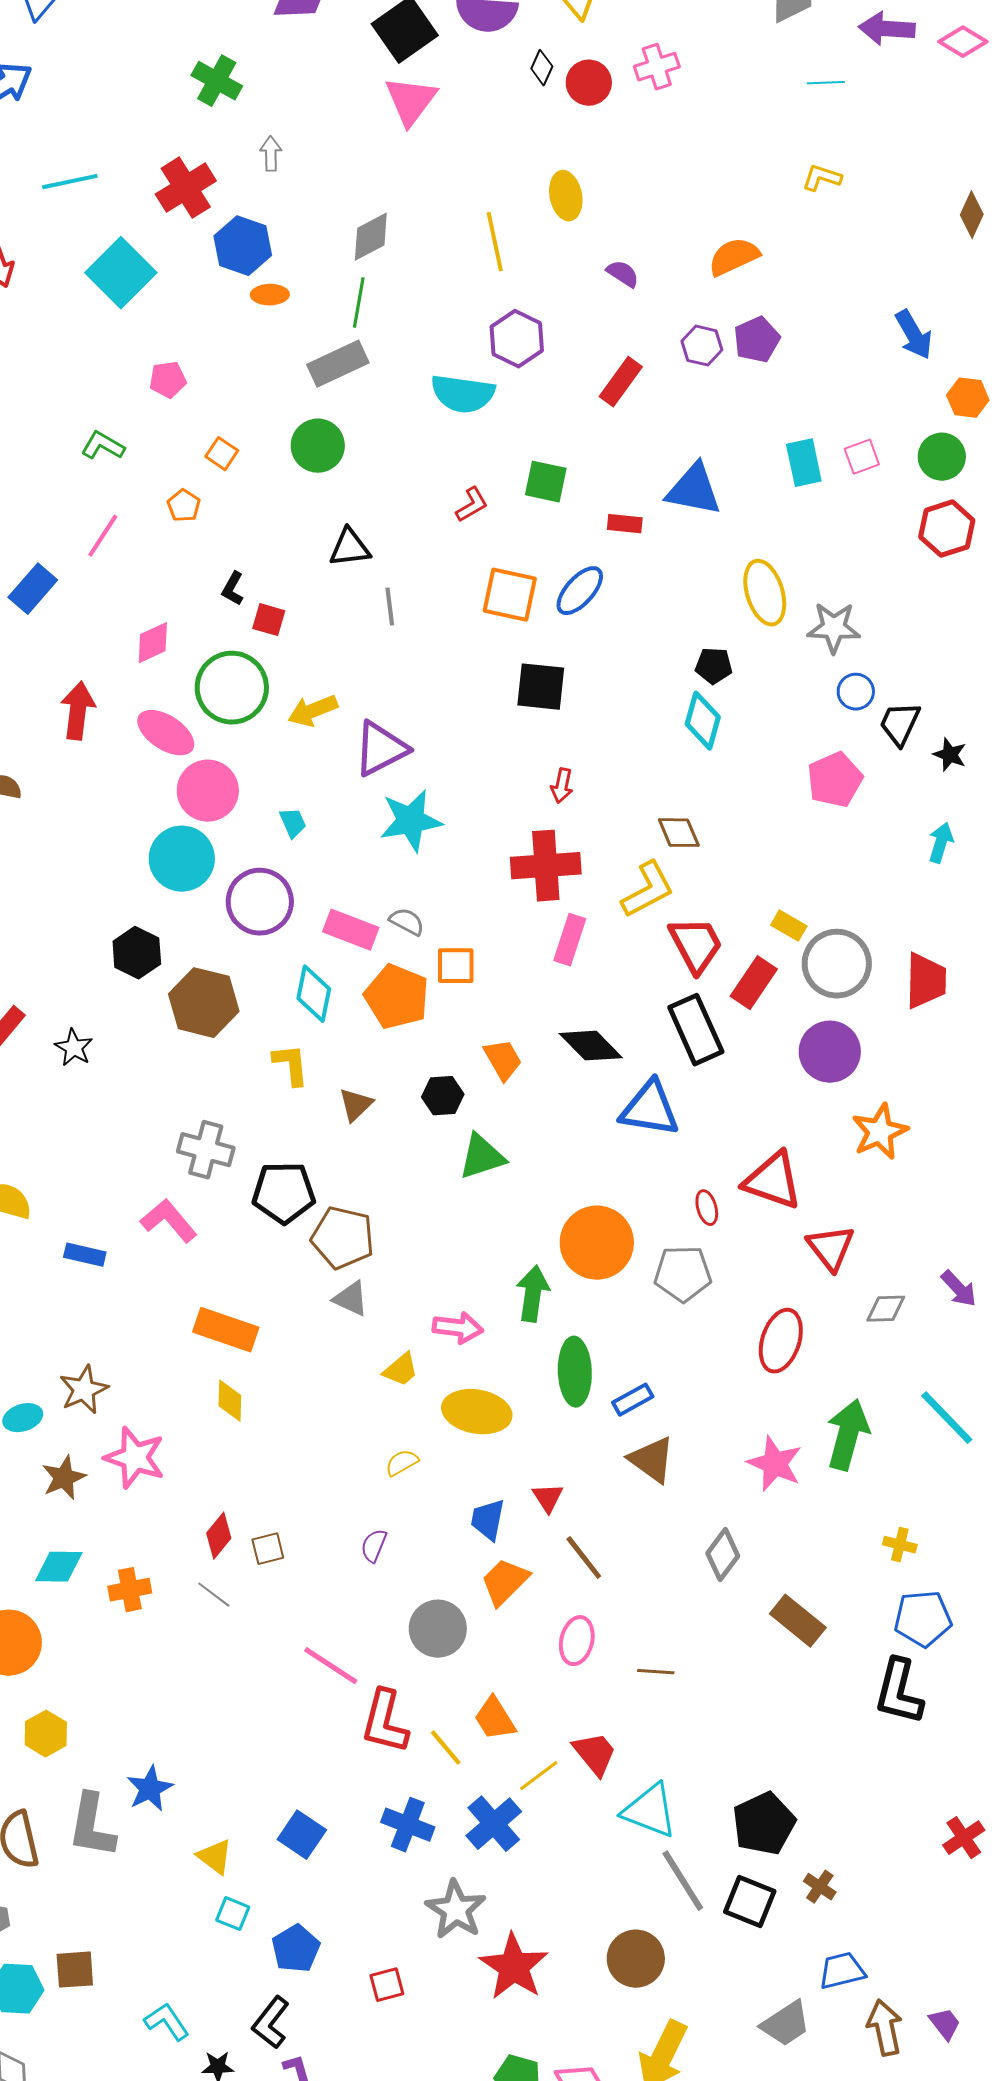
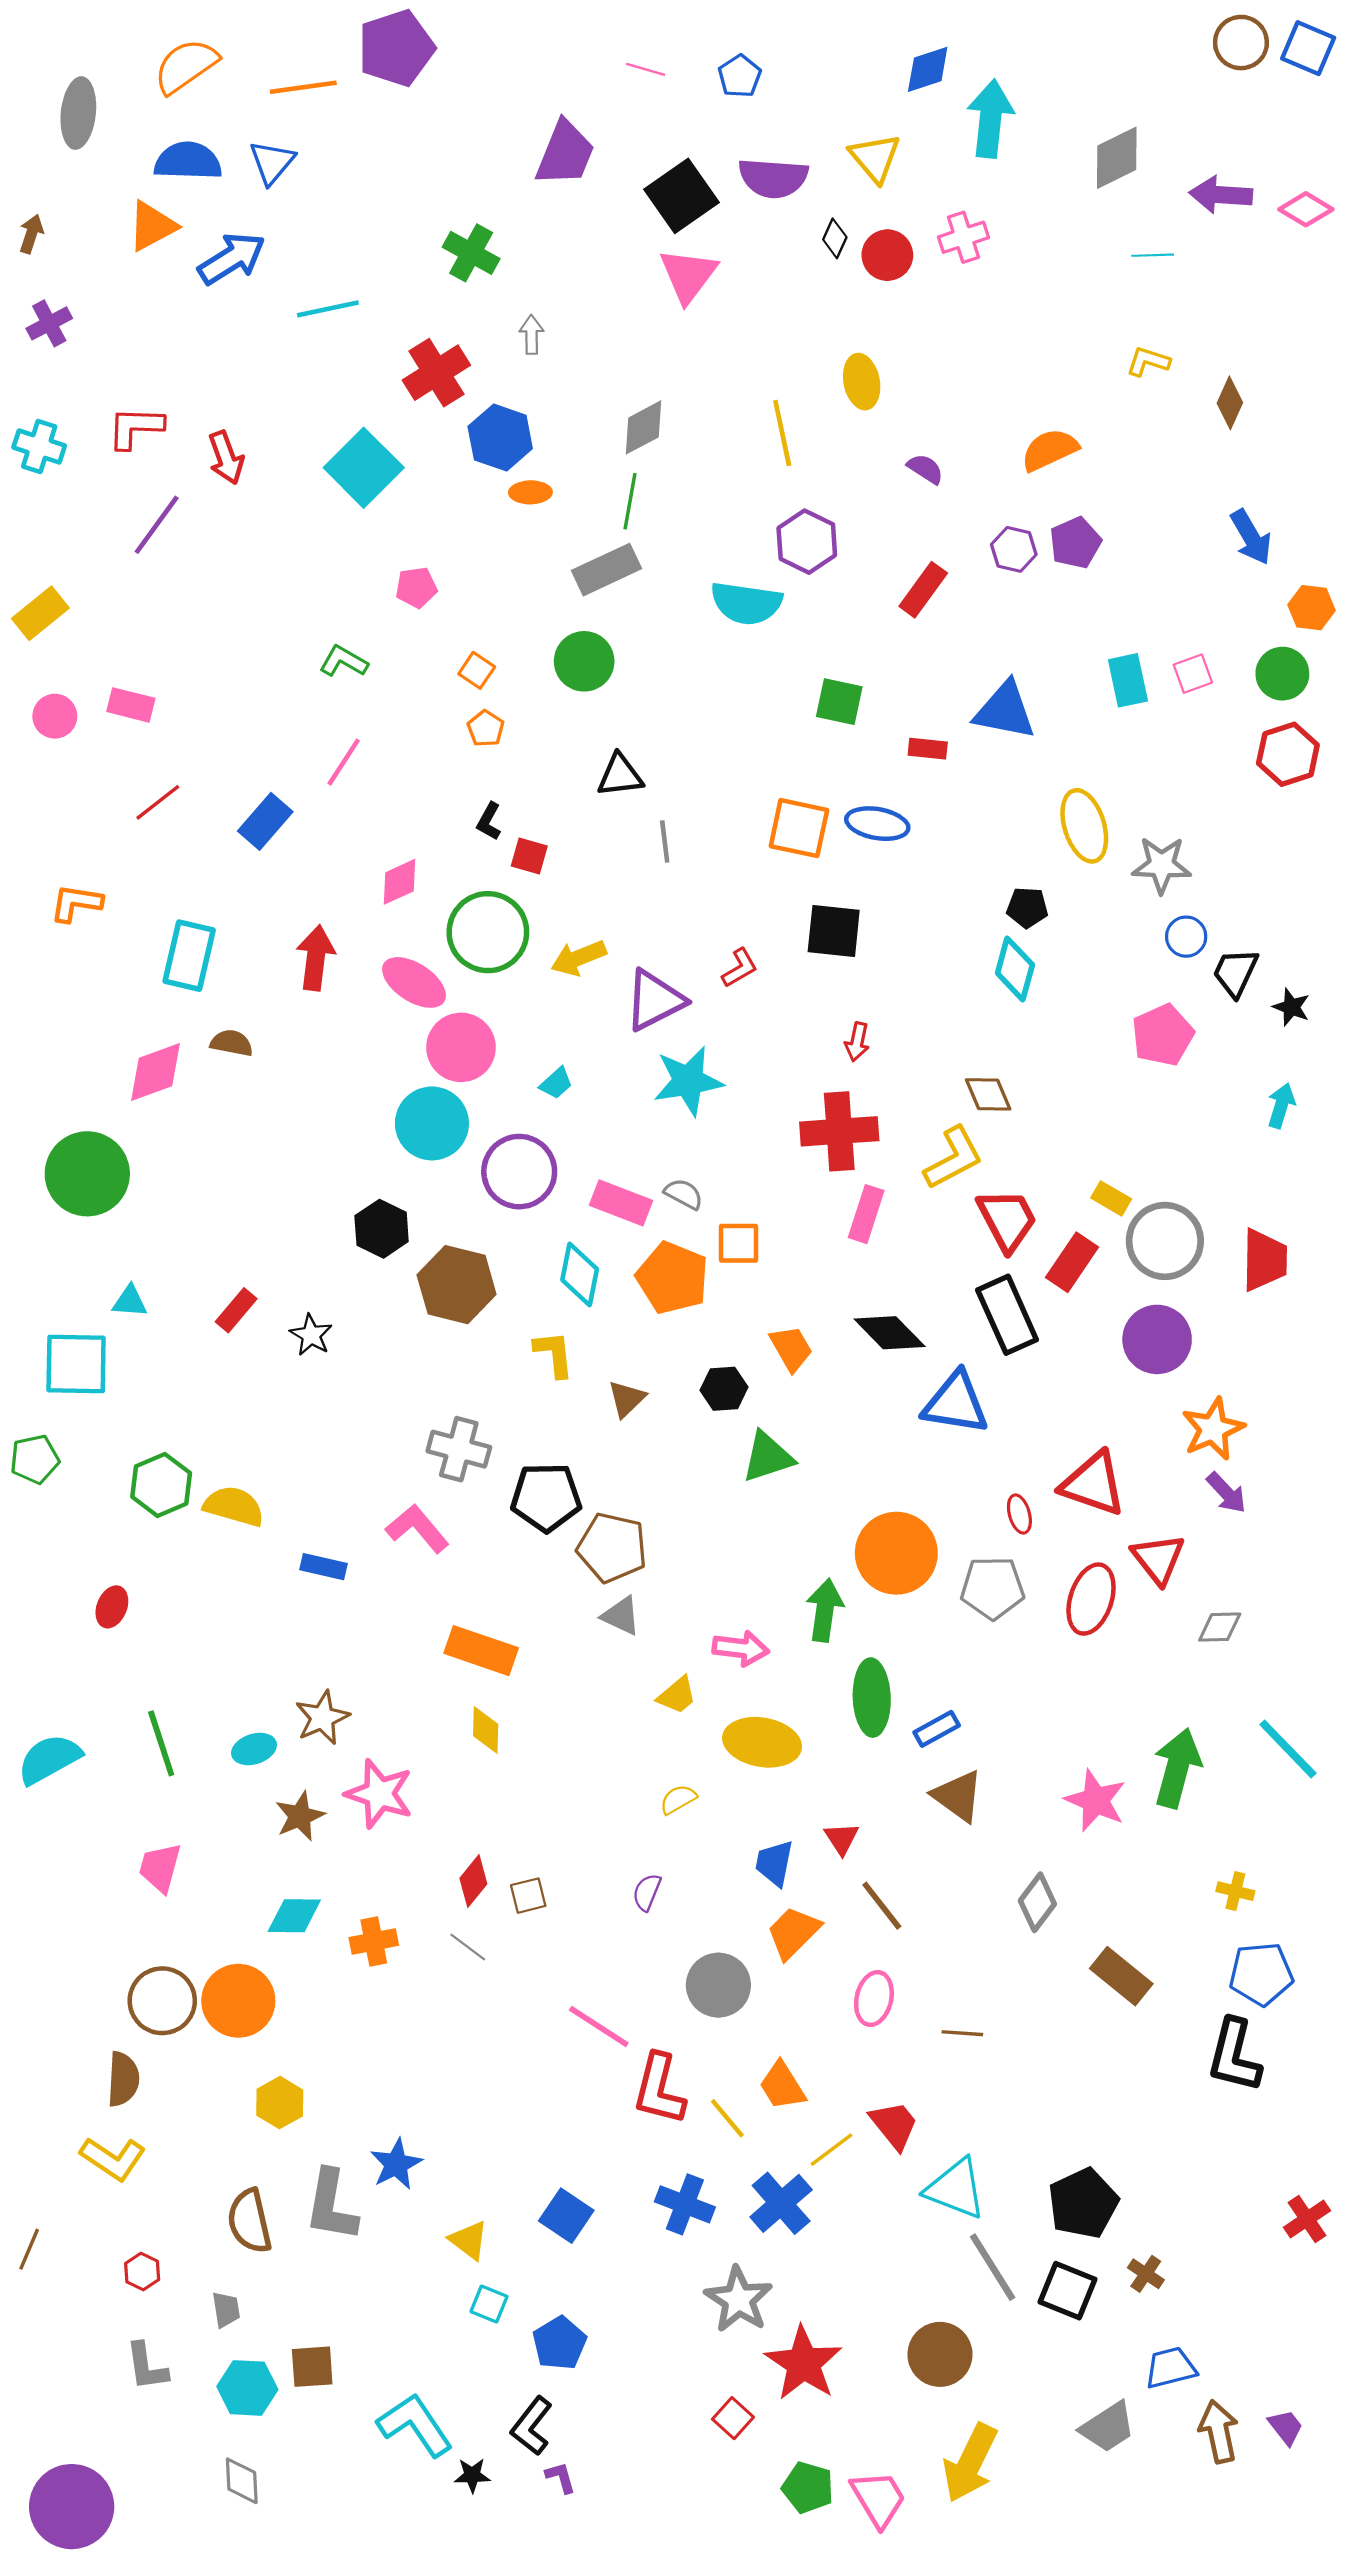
cyan line: (70, 182) -> (328, 309), moved
brown diamond: (972, 215) -> (1230, 403), moved
red L-shape: (472, 505) -> (740, 968), moved
orange pentagon: (184, 506) -> (486, 728), moved
blue ellipse: (580, 591) -> (877, 824), turned 58
cyan trapezoid: (293, 823) -> (556, 1083), turned 72
purple arrow: (959, 1289) -> (1226, 1493), moved
red ellipse: (781, 1341) -> (1091, 1599), moved
red square: (387, 1985) -> (733, 2418), moved, turned -33
cyan L-shape: (167, 2022) -> (415, 2425), size x1.5

